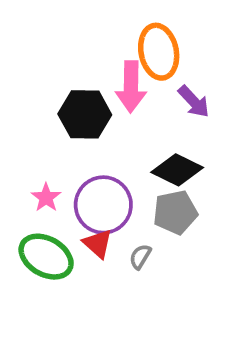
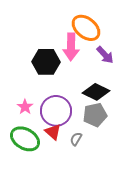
orange ellipse: (159, 52) -> (86, 28), turned -40

